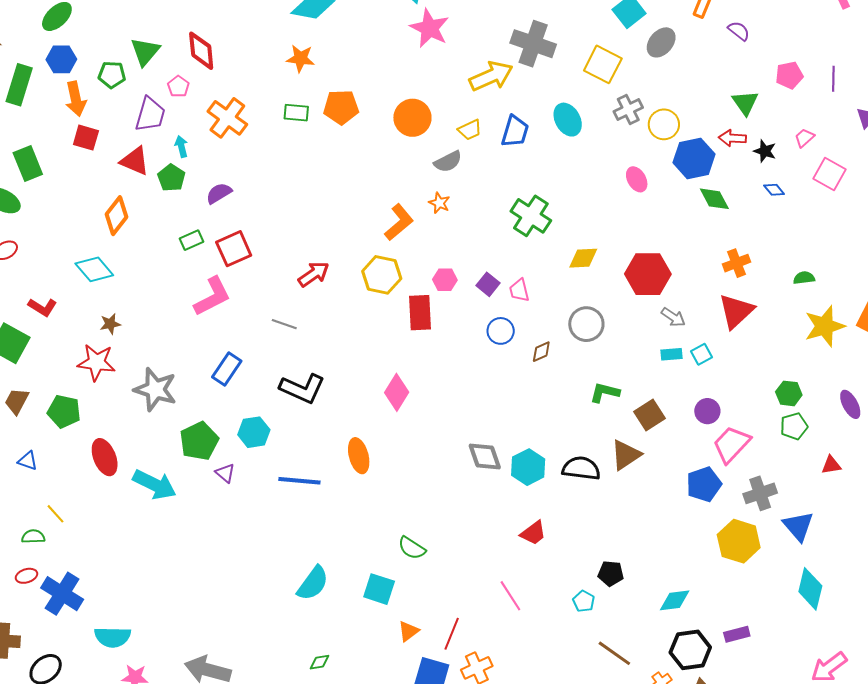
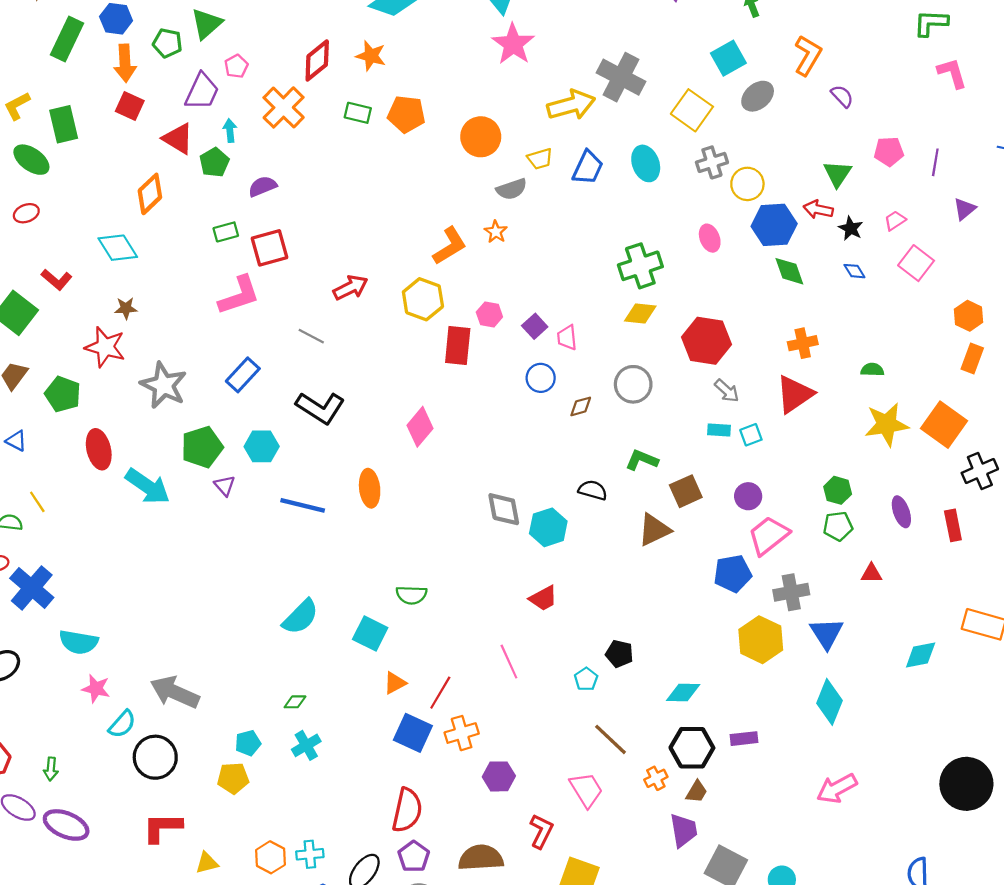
red diamond: (201, 51) -> (317, 60), moved, turned 48
green cross: (531, 216) -> (640, 266), moved, turned 30
black semicircle: (581, 468) -> (593, 490), moved, size x0.7
green semicircle: (412, 548) -> (411, 595), turned -40

